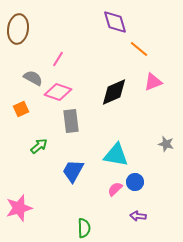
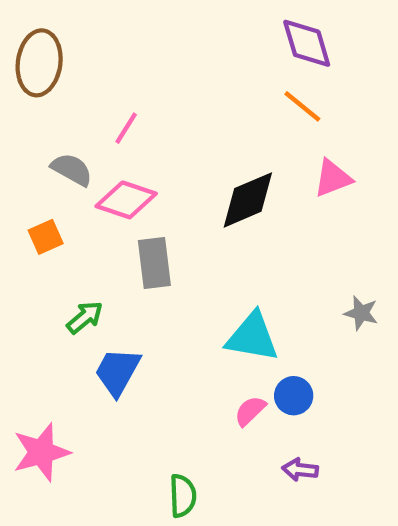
purple diamond: (115, 22) -> (307, 43), moved
blue trapezoid: (73, 171) -> (117, 372), moved

